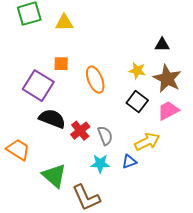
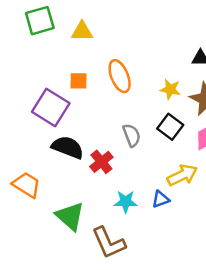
orange ellipse: (95, 80) -> (120, 76), moved
gray semicircle: (105, 136) -> (132, 135), moved

